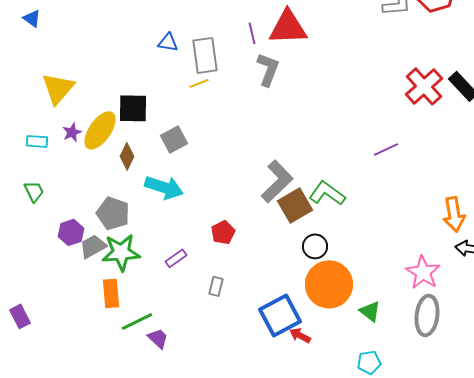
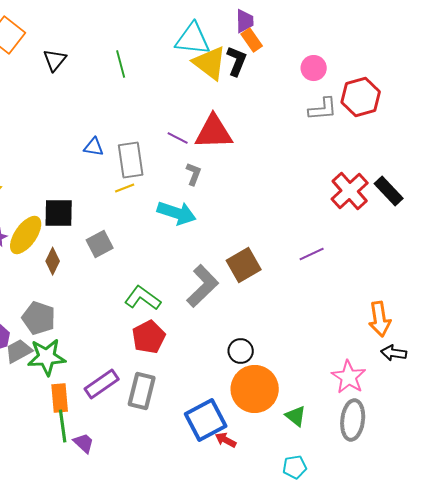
purple line: (252, 33) -> (178, 138), turned -50
gray L-shape: (268, 69) -> (194, 174), size x0.7
cyan arrow: (164, 187) -> (177, 213), moved
green L-shape: (327, 193) -> (143, 298), moved
brown square: (295, 205) -> (244, 265), moved
red pentagon: (223, 232) -> (149, 337), size x1.4
purple rectangle: (176, 258) -> (102, 384), moved, size x1.6
gray rectangle: (216, 286) -> (142, 391), size x1.8
orange rectangle: (111, 293) -> (60, 398), moved
green line: (137, 321) -> (63, 426), turned -72

